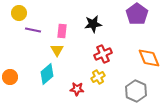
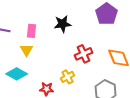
red cross: (103, 54) -> (84, 54), moved
cyan diamond: (47, 74) -> (17, 74), turned 70

